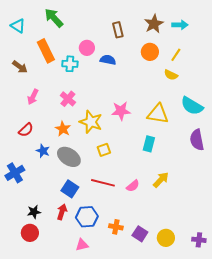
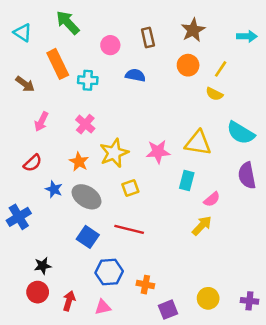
cyan arrow: (180, 25) -> (247, 36), moved
pink circle: (87, 48) -> (110, 45), moved
pink star: (121, 111) -> (158, 152), moved
yellow star: (91, 122) -> (114, 153), turned 30
pink semicircle: (133, 186) -> (212, 199), moved
red arrow: (62, 212) -> (69, 301), moved
purple square: (140, 234) -> (168, 310), moved, turned 35

